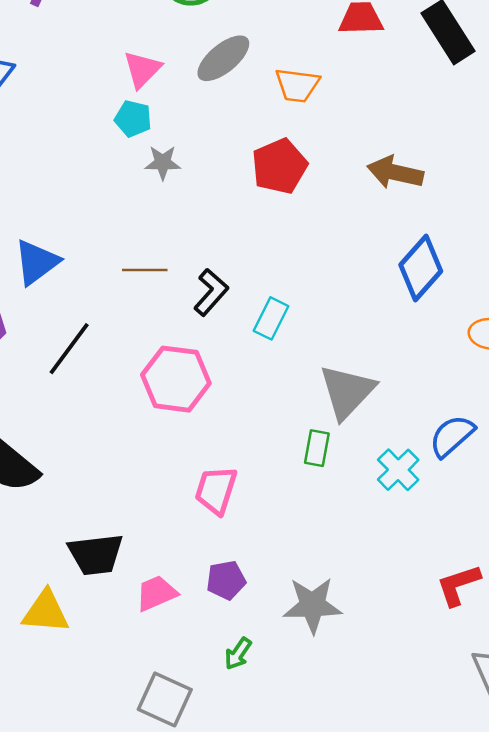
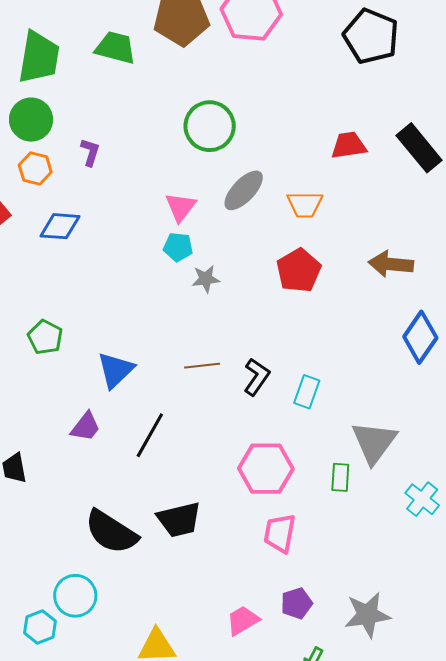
pink hexagon: (176, 379) -> (266, 469), moved
green rectangle: (317, 448) -> (340, 477), moved
black trapezoid: (96, 554) -> (179, 520), moved

